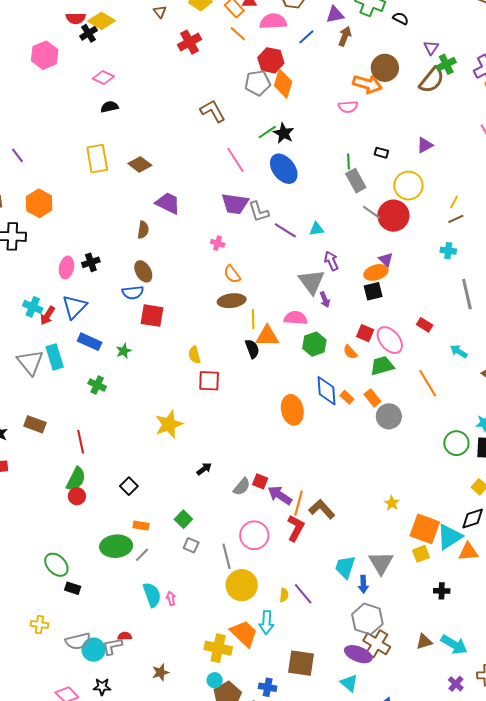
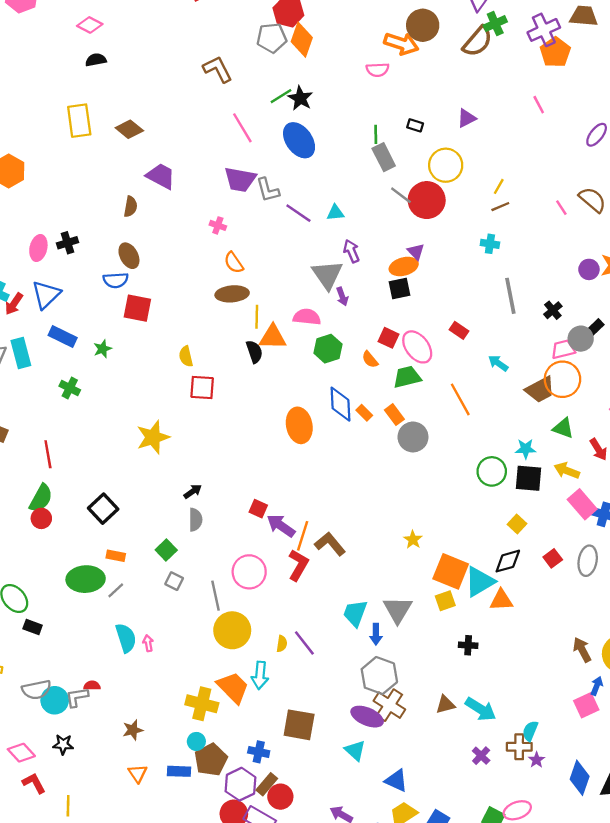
black square: (129, 486) -> (103, 509), size x1.4
gray semicircle: (242, 487) -> (195, 520), moved, turned -42

